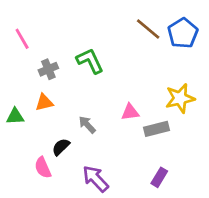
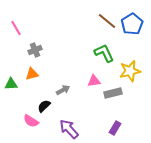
green L-shape: (90, 61) -> (104, 53), moved
gray arrow: (87, 125) -> (63, 90), turned 104
pink semicircle: (43, 168) -> (31, 121), turned -35

